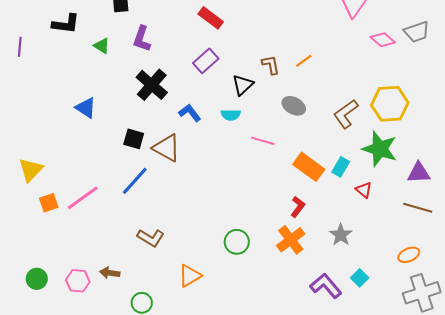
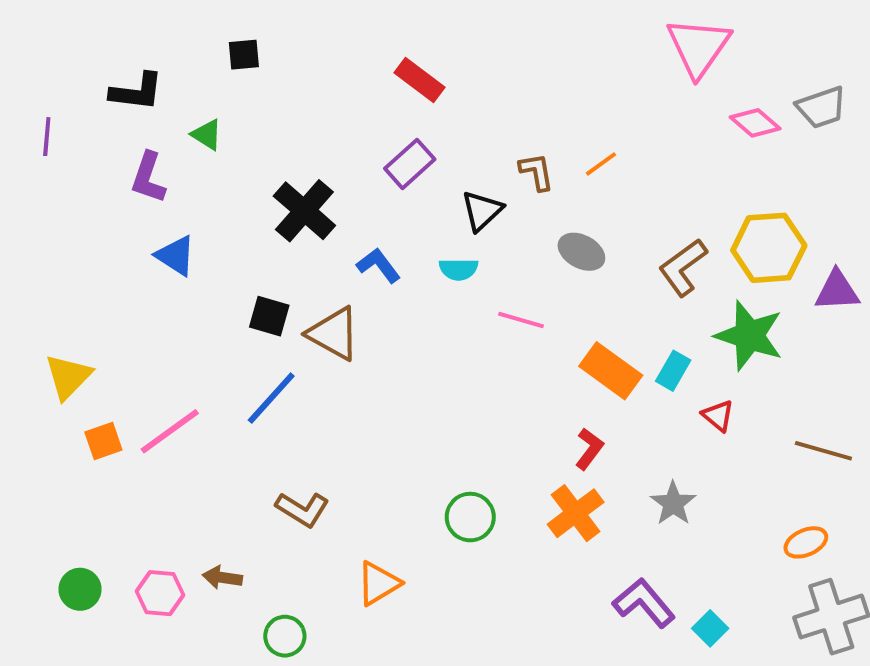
purple L-shape: (142, 39) -> (148, 178), moved
purple triangle: (419, 173) -> (837, 291), moved
cyan square: (360, 278) -> (710, 628), moved

